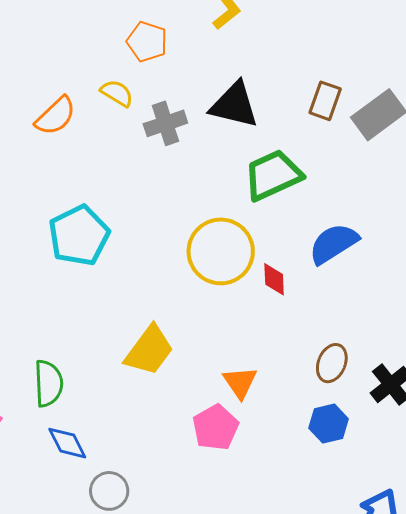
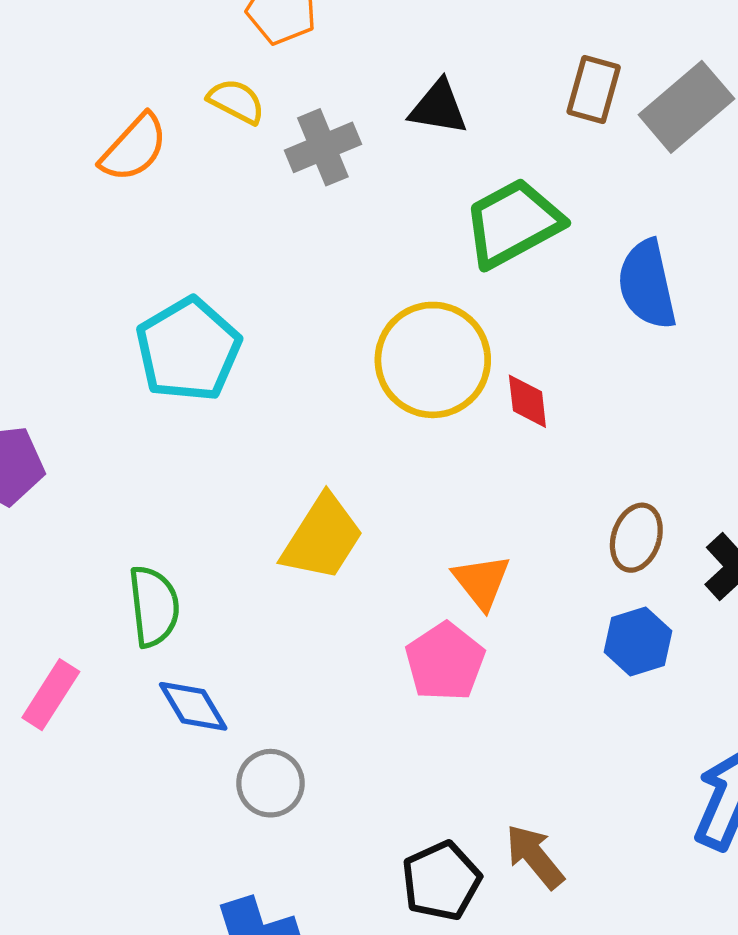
black triangle: (234, 105) -> (438, 107), size x0.7
blue semicircle: (333, 244) -> (647, 285), moved, turned -66

